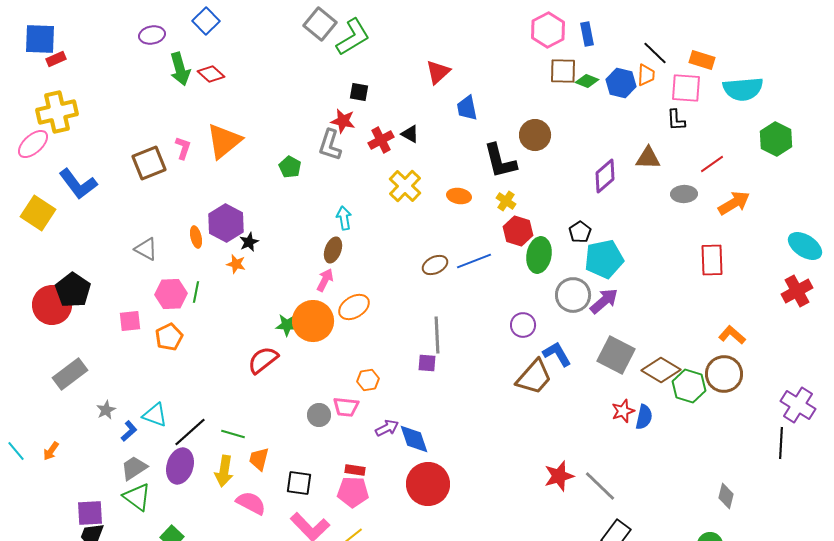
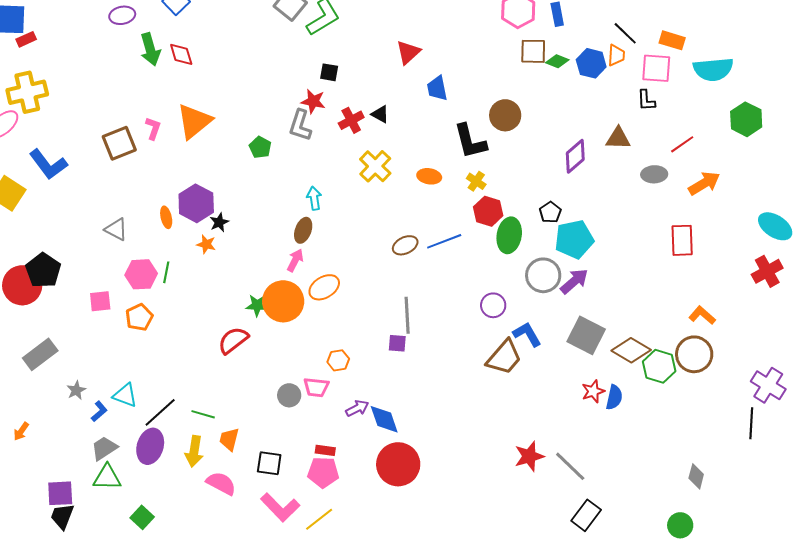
red diamond: (211, 74) -> (181, 54), turned 32
green triangle: (137, 497) -> (107, 477), turned -36

